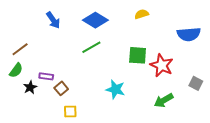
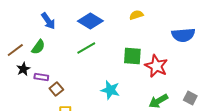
green semicircle: (16, 70) -> (38, 47), moved
gray square: (196, 83) -> (190, 98), moved
black star: (30, 87) -> (23, 69), moved

